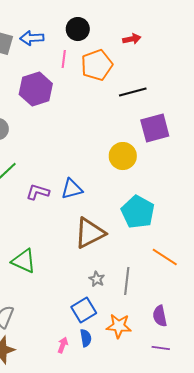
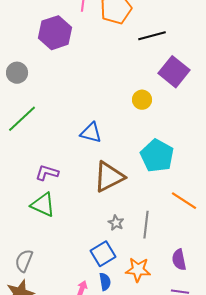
purple square: (155, 128) -> (174, 72), turned -36
yellow circle: (123, 156) -> (142, 100), size x0.7
blue triangle: (72, 189) -> (91, 133), turned 30
purple L-shape: (38, 192) -> (47, 173), moved

